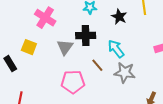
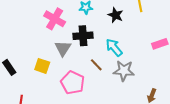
pink cross: (45, 18) -> (55, 19), moved
yellow square: (29, 47) -> (42, 66), moved
pink pentagon: (73, 82) -> (73, 83), turned 30

